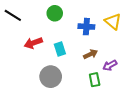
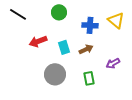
brown arrow: (90, 54) -> (86, 49), moved
green rectangle: (95, 80) -> (89, 78), moved

